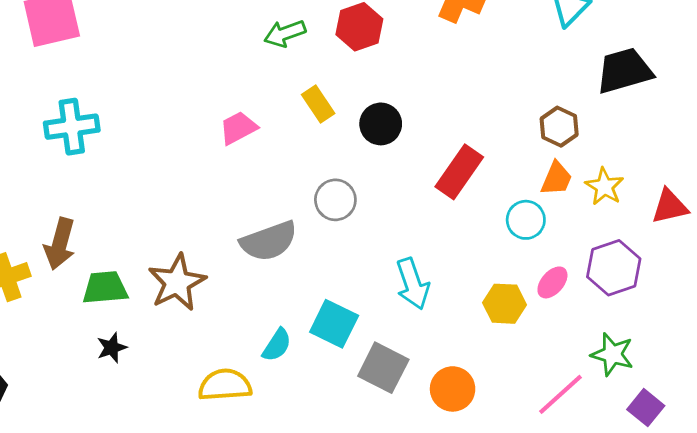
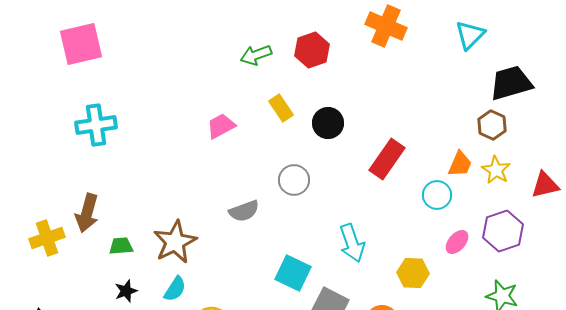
brown hexagon: (559, 127) -> (492, 125), moved
gray semicircle: (269, 241) -> (244, 211), size x0.7
green trapezoid: (105, 288) -> (121, 246), size x0.7
yellow hexagon: (505, 304) -> (413, 273), moved
cyan semicircle: (277, 345) -> (175, 289), moved

